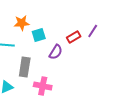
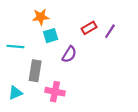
orange star: (22, 23) -> (41, 17), moved
red rectangle: (74, 37) -> (89, 28), moved

